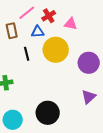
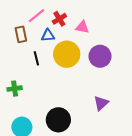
purple circle: (89, 63) -> (100, 56), moved

